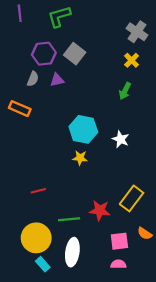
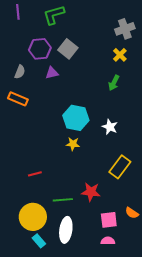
gray cross: (137, 32) -> (125, 29), turned 36
gray semicircle: (33, 79) -> (20, 72), moved
yellow rectangle: (132, 198) -> (120, 167), moved

